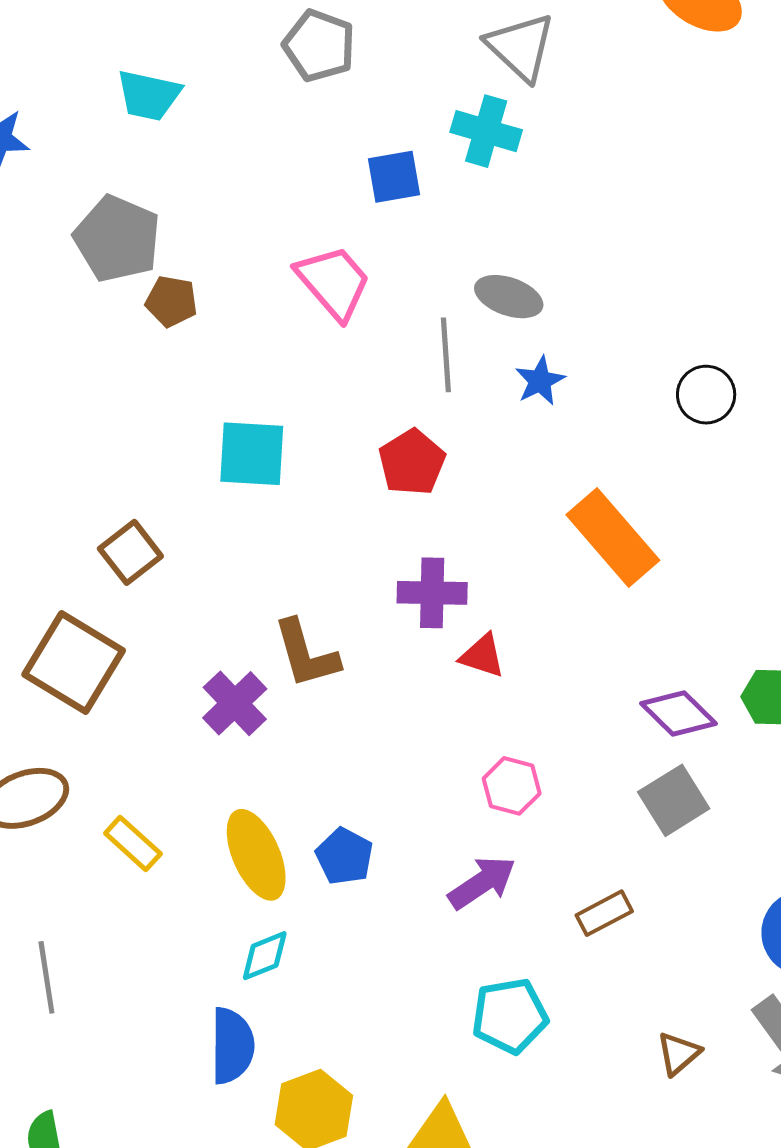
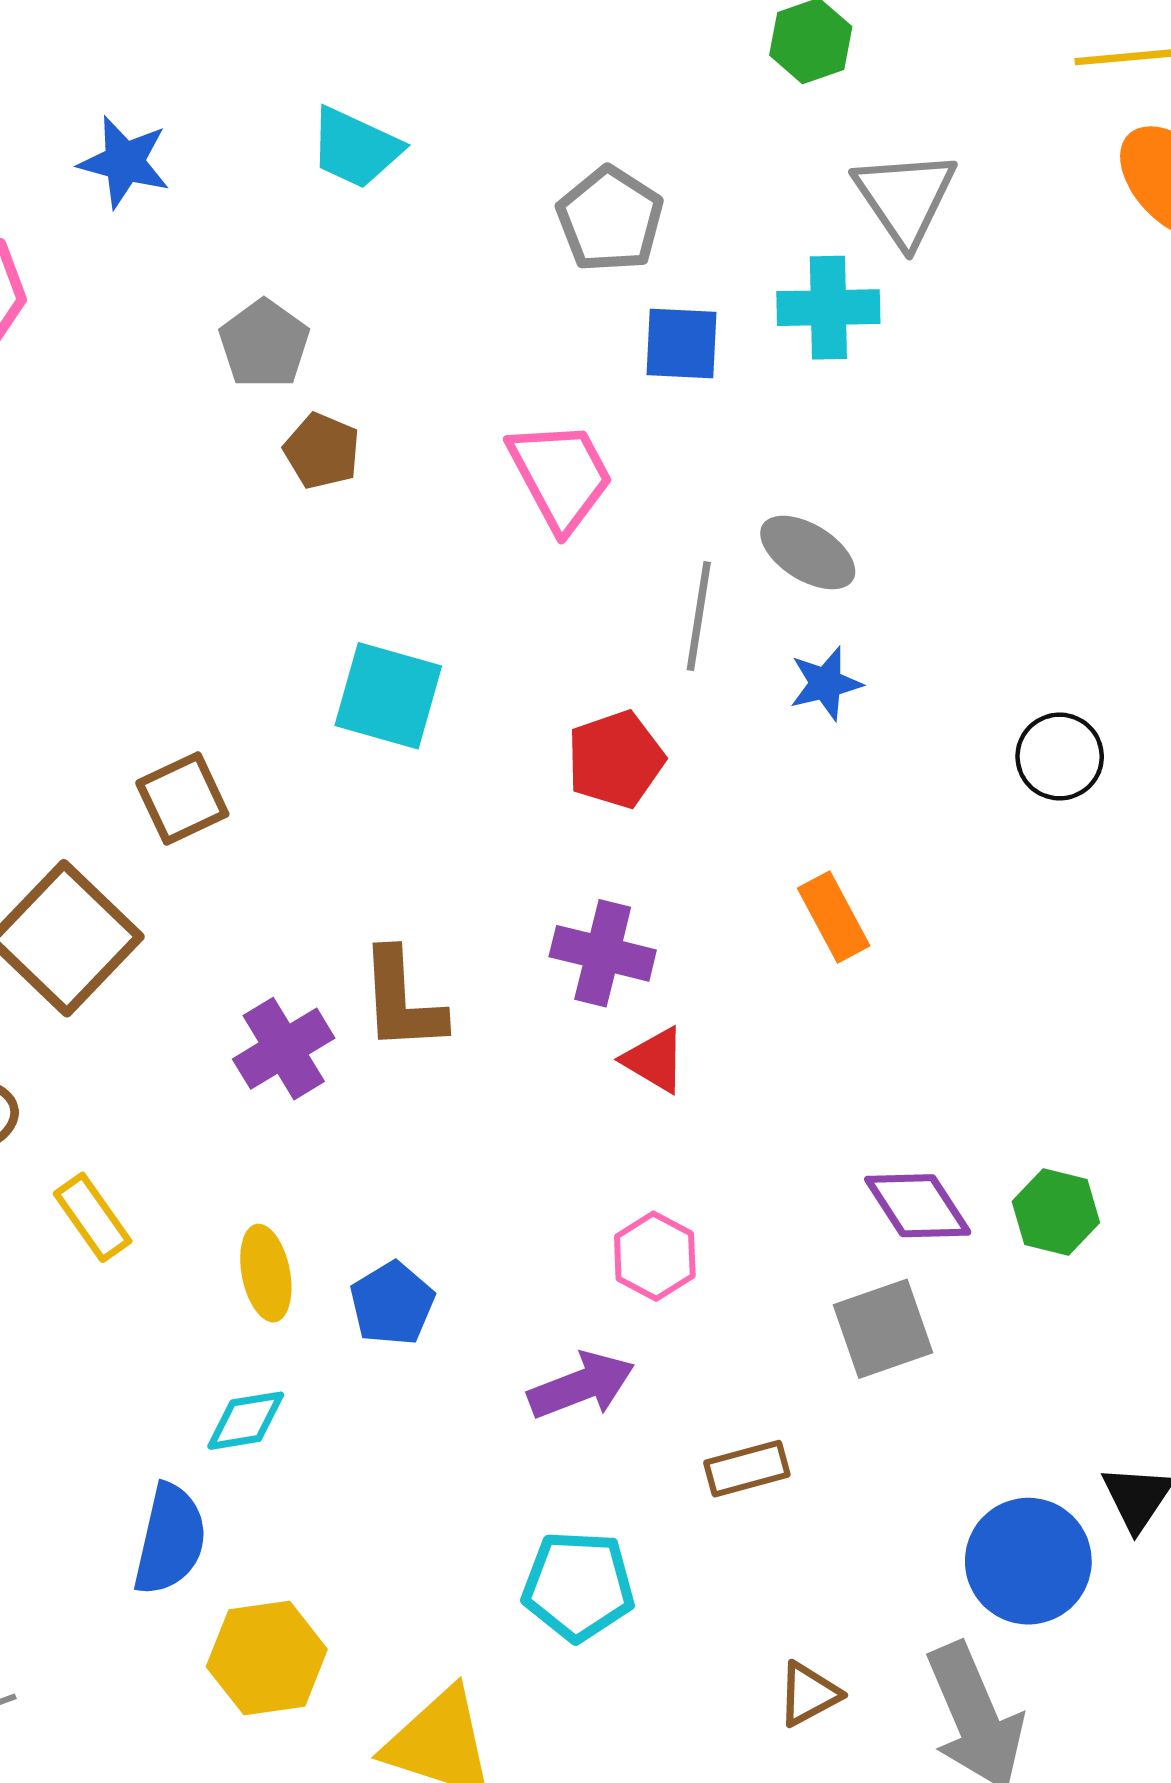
gray pentagon: (319, 46) -> (610, 219), moved
cyan cross: (486, 131) -> (828, 308), turned -30
gray pentagon: (117, 239) -> (264, 344), size x0.7
orange rectangle: (613, 537) -> (834, 917), moved, size x0.6
yellow ellipse: (256, 855) -> (266, 1273), size x0.7

